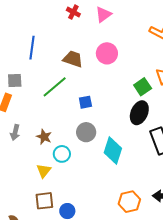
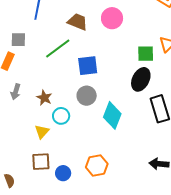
green square: (143, 87) -> (146, 54), turned 30
blue square: (85, 102) -> (88, 66), size x1.5
orange hexagon: (129, 202) -> (97, 166), moved

